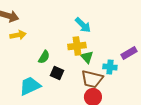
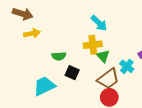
green semicircle: (44, 57) -> (59, 56), turned 56
cyan cross: (110, 67) -> (127, 66), turned 32
brown trapezoid: (92, 79) -> (108, 79), turned -50

